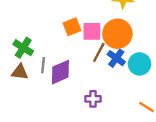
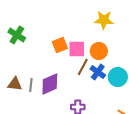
orange circle: (117, 34) -> (99, 51), size x0.7
green cross: (23, 48) -> (17, 35), moved
gray line: (43, 65) -> (31, 85), moved

